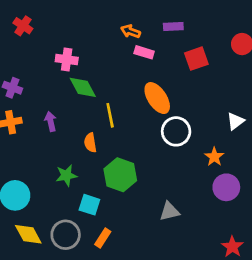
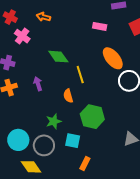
orange arrow: (131, 31) -> (43, 17), moved
pink cross: (67, 60) -> (22, 36), moved, turned 35
gray circle: (66, 235) -> (44, 145), moved

